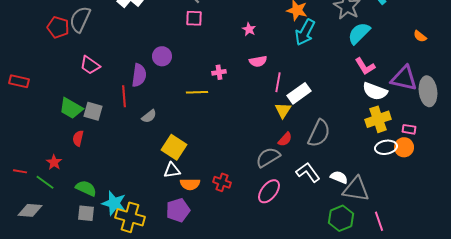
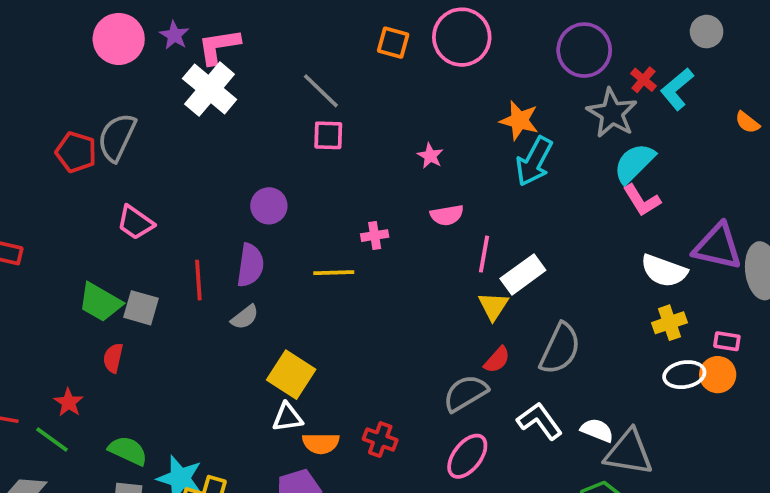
orange semicircle: (420, 36) -> (747, 122), moved
pink L-shape: (365, 66) -> (642, 200), moved
purple semicircle: (139, 75) -> (250, 265), moved
yellow cross: (378, 119) -> (669, 323), size x0.7

